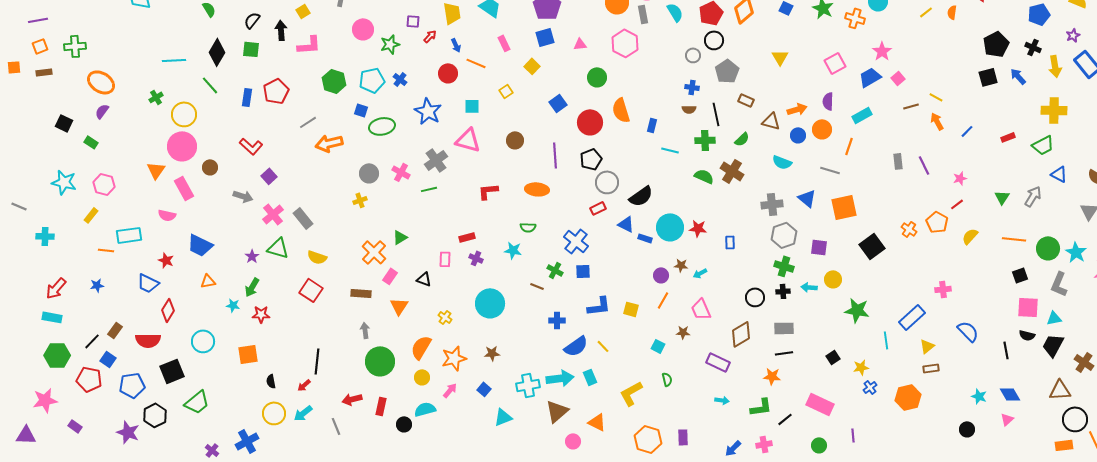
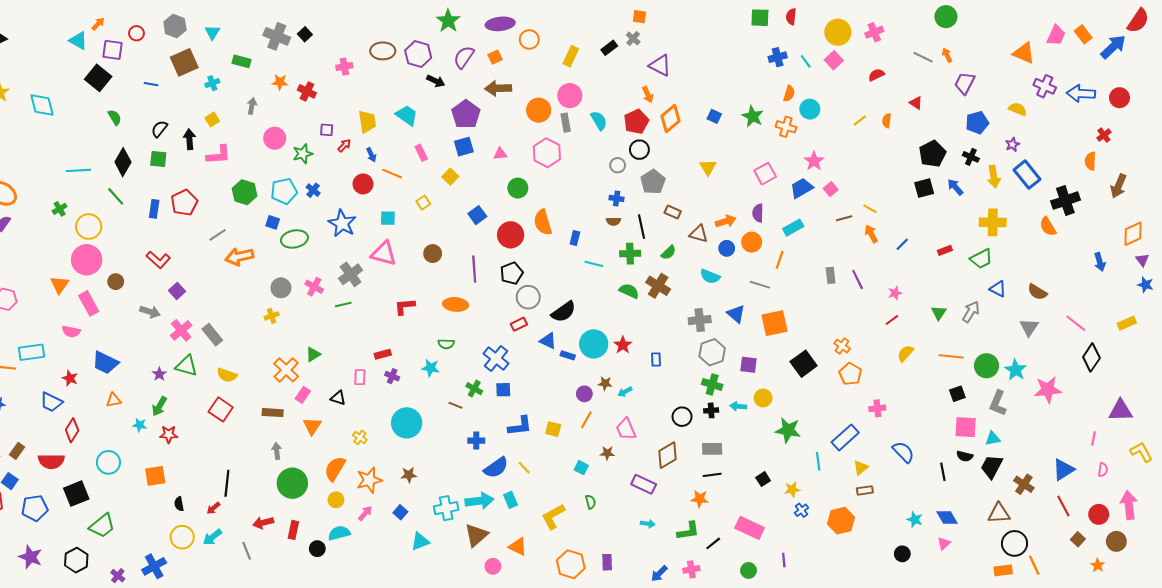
orange pentagon: (937, 222) -> (850, 374), moved
red star: (698, 228) -> (623, 345), turned 30
black hexagon: (155, 415) -> (76, 560), moved

